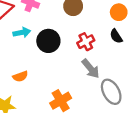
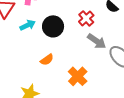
orange semicircle: (20, 76) -> (47, 60), moved

